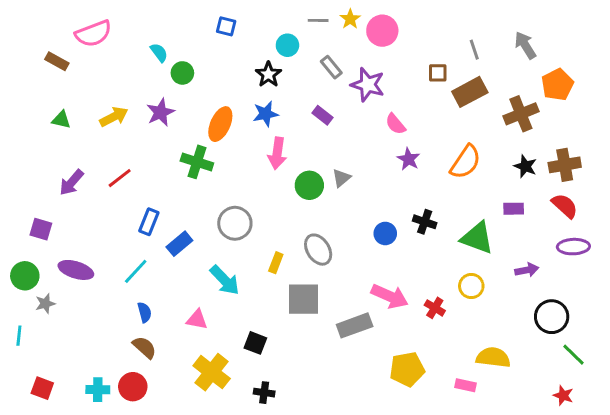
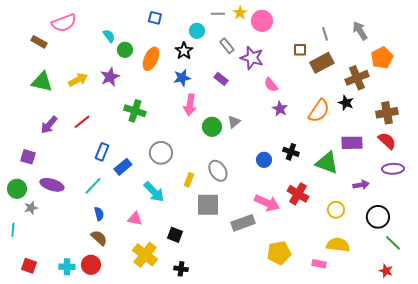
green triangle: (61, 120) -> (42, 82), size x1.6
orange ellipse: (220, 124) -> (151, 59), moved
black star: (525, 166) -> (346, 103), moved
purple rectangle: (514, 209) -> (352, 143), size x1.5
yellow circle: (471, 286) -> (336, 210), moved
red cross: (435, 308) -> (298, 194), moved, size x1.5

